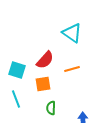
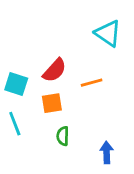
cyan triangle: (72, 33) -> (108, 33), moved

